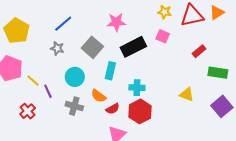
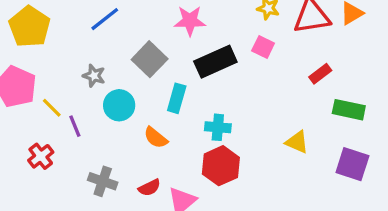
gray star: (57, 48) -> (94, 76), moved
gray cross: (74, 106) -> (103, 181), moved
purple square: (222, 106) -> (352, 164), turned -35
red semicircle: (113, 109) -> (149, 188), moved

